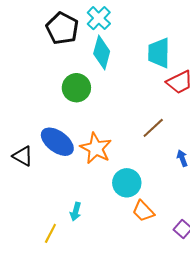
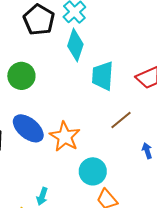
cyan trapezoid: (159, 53) -> (103, 76), moved
green circle: (76, 88) -> (21, 76), moved

